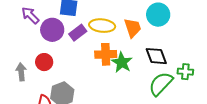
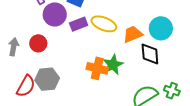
orange trapezoid: (133, 28) -> (133, 34), turned -110
orange cross: (106, 54) -> (97, 68), moved
black diamond: (156, 56) -> (150, 54), moved

